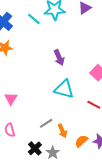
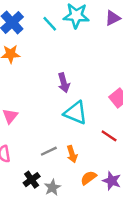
purple arrow: (59, 58) -> (64, 83), moved
orange arrow: (62, 131) -> (72, 154), moved

